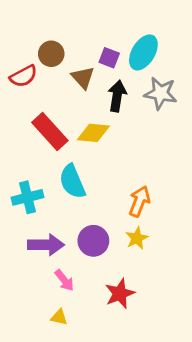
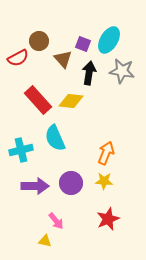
yellow star: (137, 238) -> (104, 181), turned 30
pink arrow: (64, 280) -> (56, 221), moved
red star: (120, 293) -> (108, 219), moved

